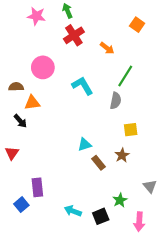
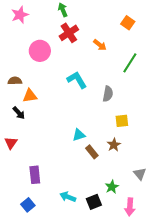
pink star: (36, 16) -> (20, 15), moved, turned -30
pink circle: (43, 67) -> (40, 51), moved
green line: (125, 76) -> (130, 63), moved
blue square: (21, 205) -> (28, 205), moved

